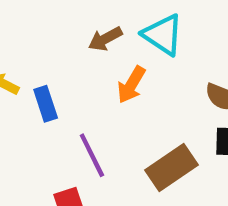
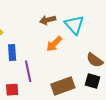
blue rectangle: (46, 104) -> (12, 52), moved

